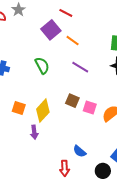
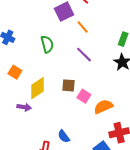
brown square: (72, 101) -> (68, 85), turned -32
orange square: (19, 108) -> (15, 72), moved
purple arrow: (34, 132) -> (24, 107), turned -88

